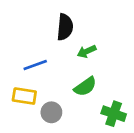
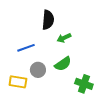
yellow rectangle: (24, 96) -> (18, 82), moved
gray circle: (51, 112) -> (38, 70), moved

